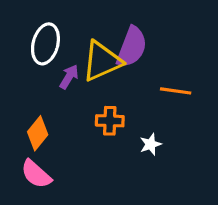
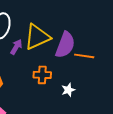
purple semicircle: (132, 47) -> (65, 45), moved

